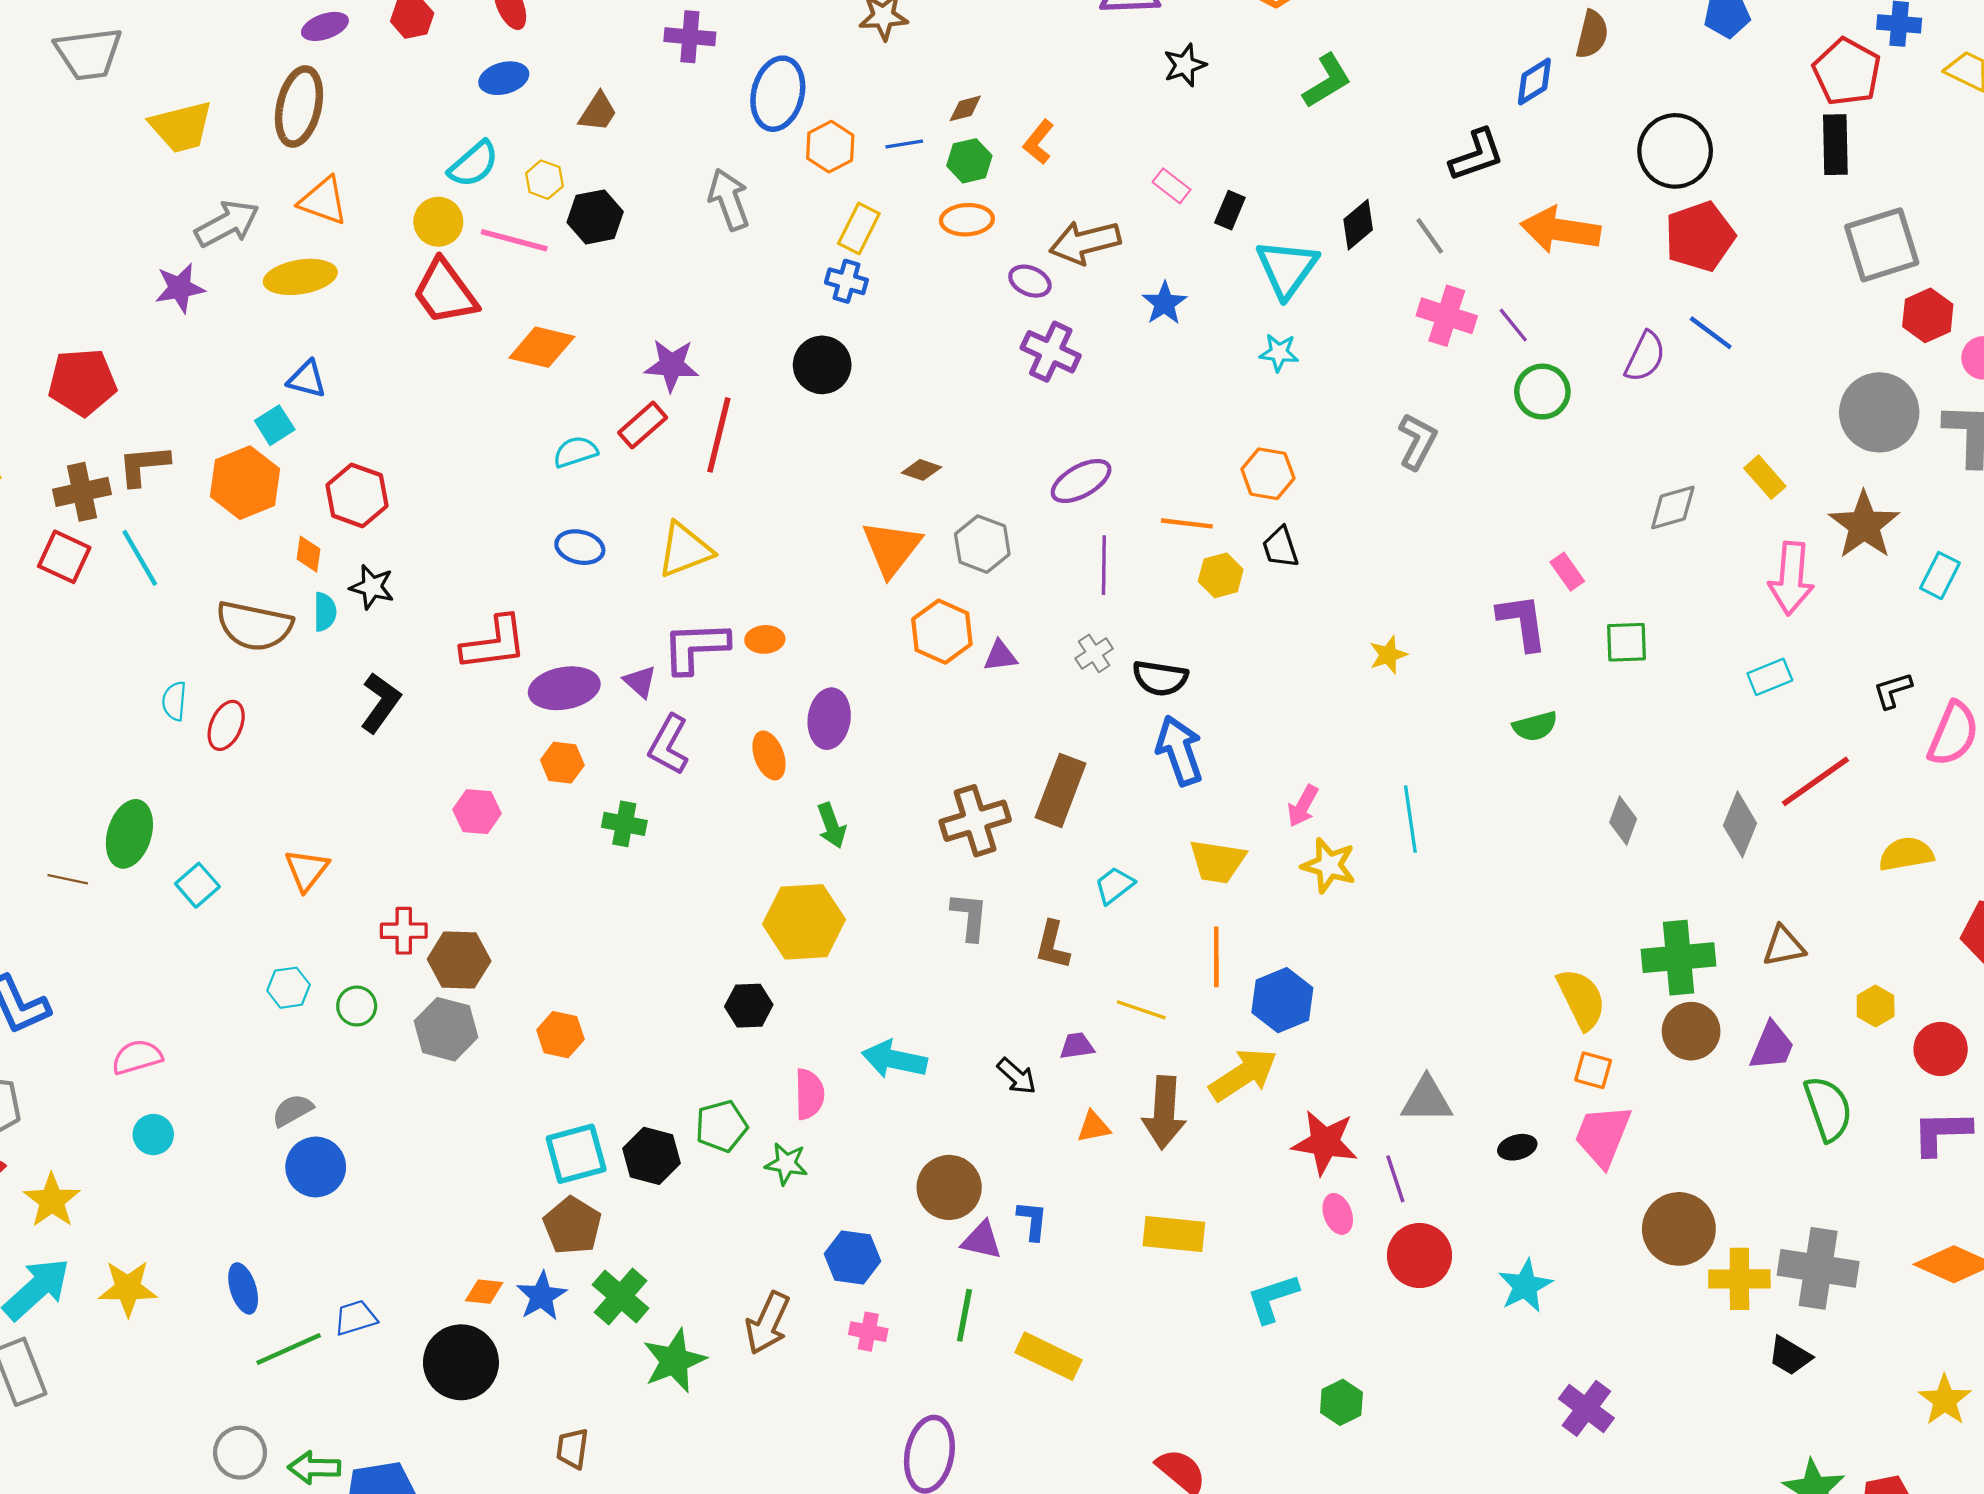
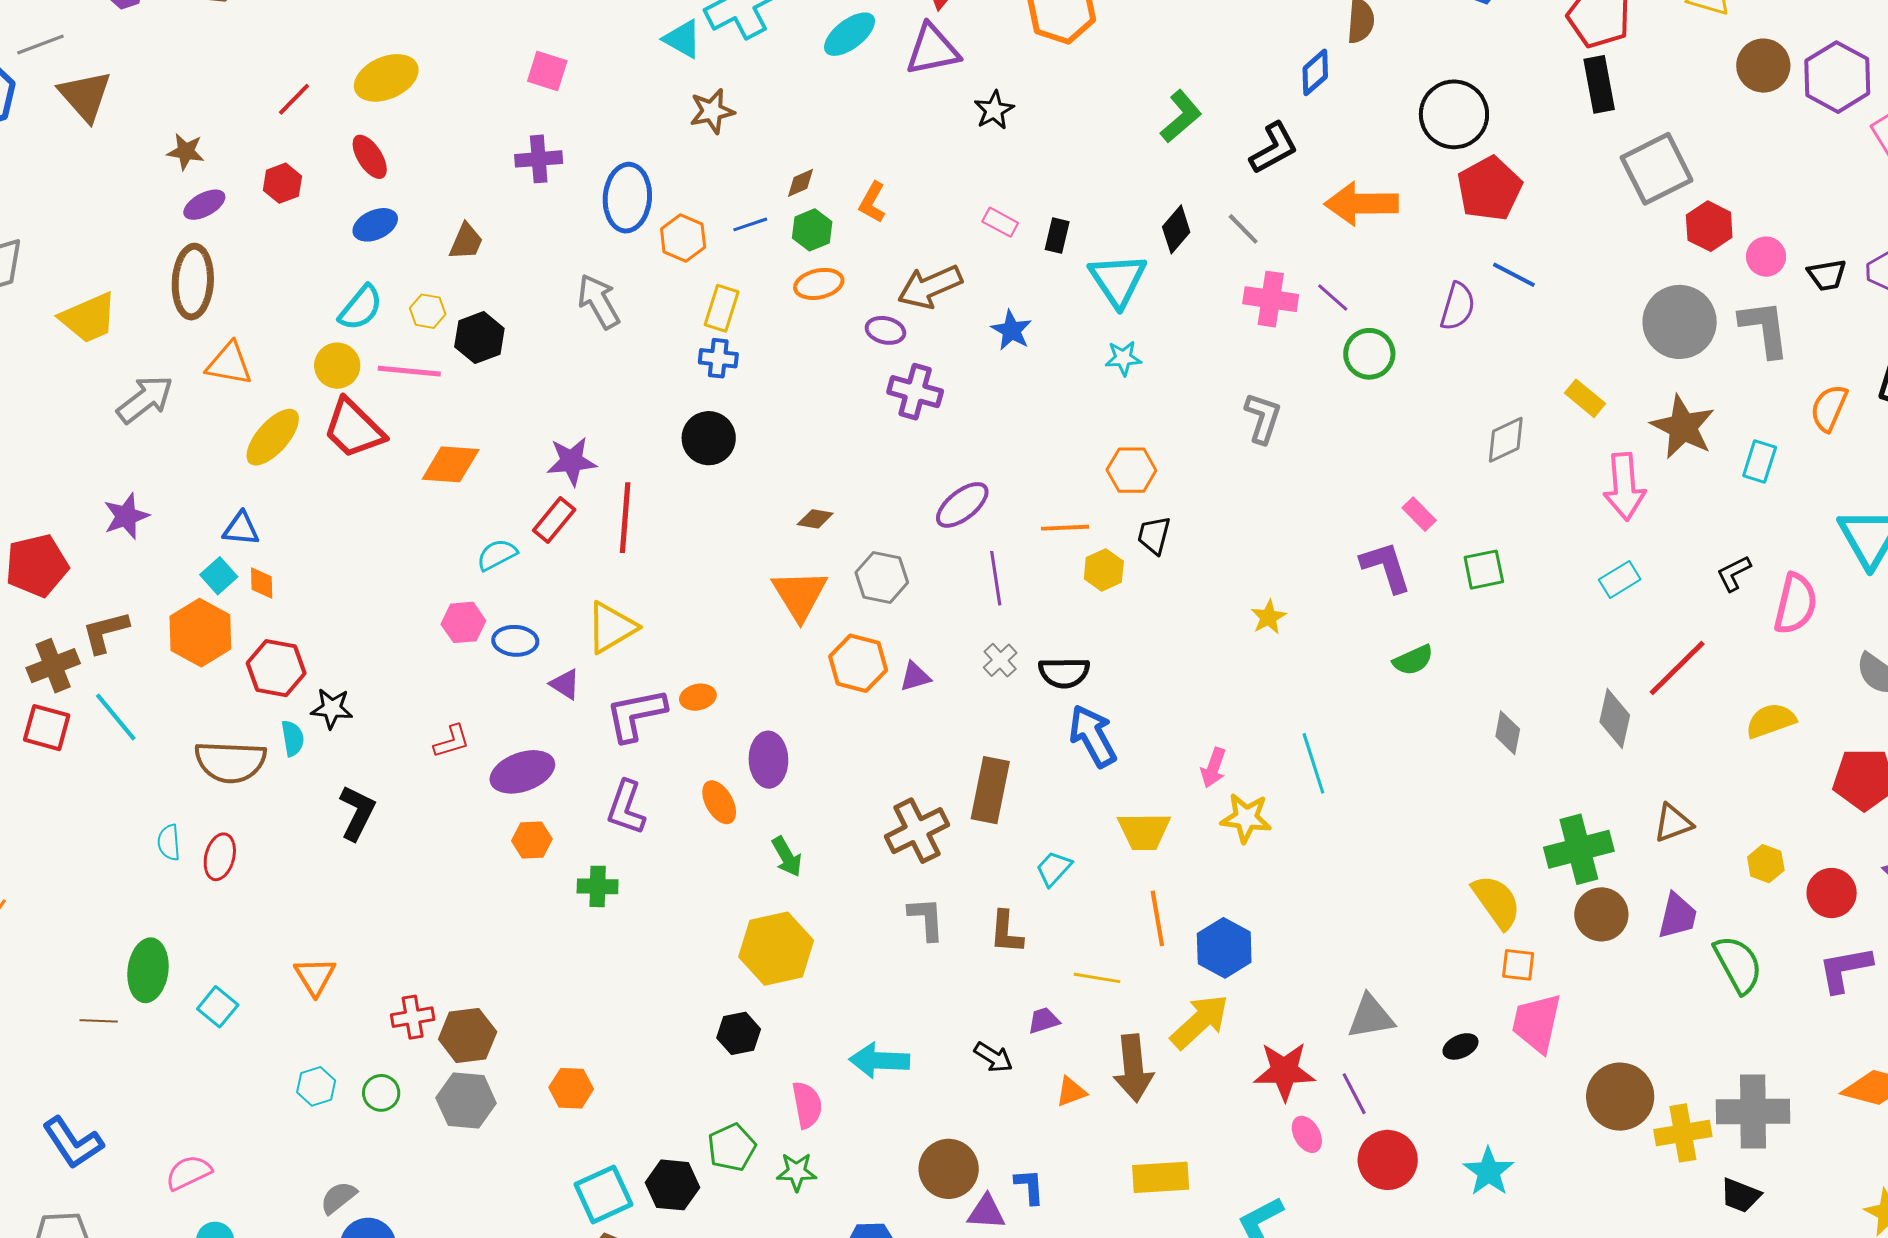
green L-shape: (1327, 81) -> (1181, 116), moved
yellow ellipse: (300, 277) -> (273, 437), moved, turned -30
purple star: (180, 288) -> (126, 516), moved
red hexagon: (357, 495) -> (276, 668), moved
black trapezoid: (1280, 547) -> (1154, 535), turned 42
orange diamond: (308, 554) -> (262, 583), moved
red L-shape: (494, 643) -> (452, 741), size x0.6
purple triangle: (640, 682) -> (565, 684), moved
pink hexagon: (477, 812) -> (463, 622), moved

